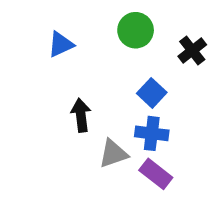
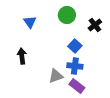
blue triangle: (61, 44) -> (30, 22), turned -40
black arrow: (81, 115) -> (22, 56), moved

